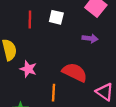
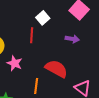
white square: (56, 17) -> (43, 18), turned 32
red line: (30, 20) -> (32, 35), moved

